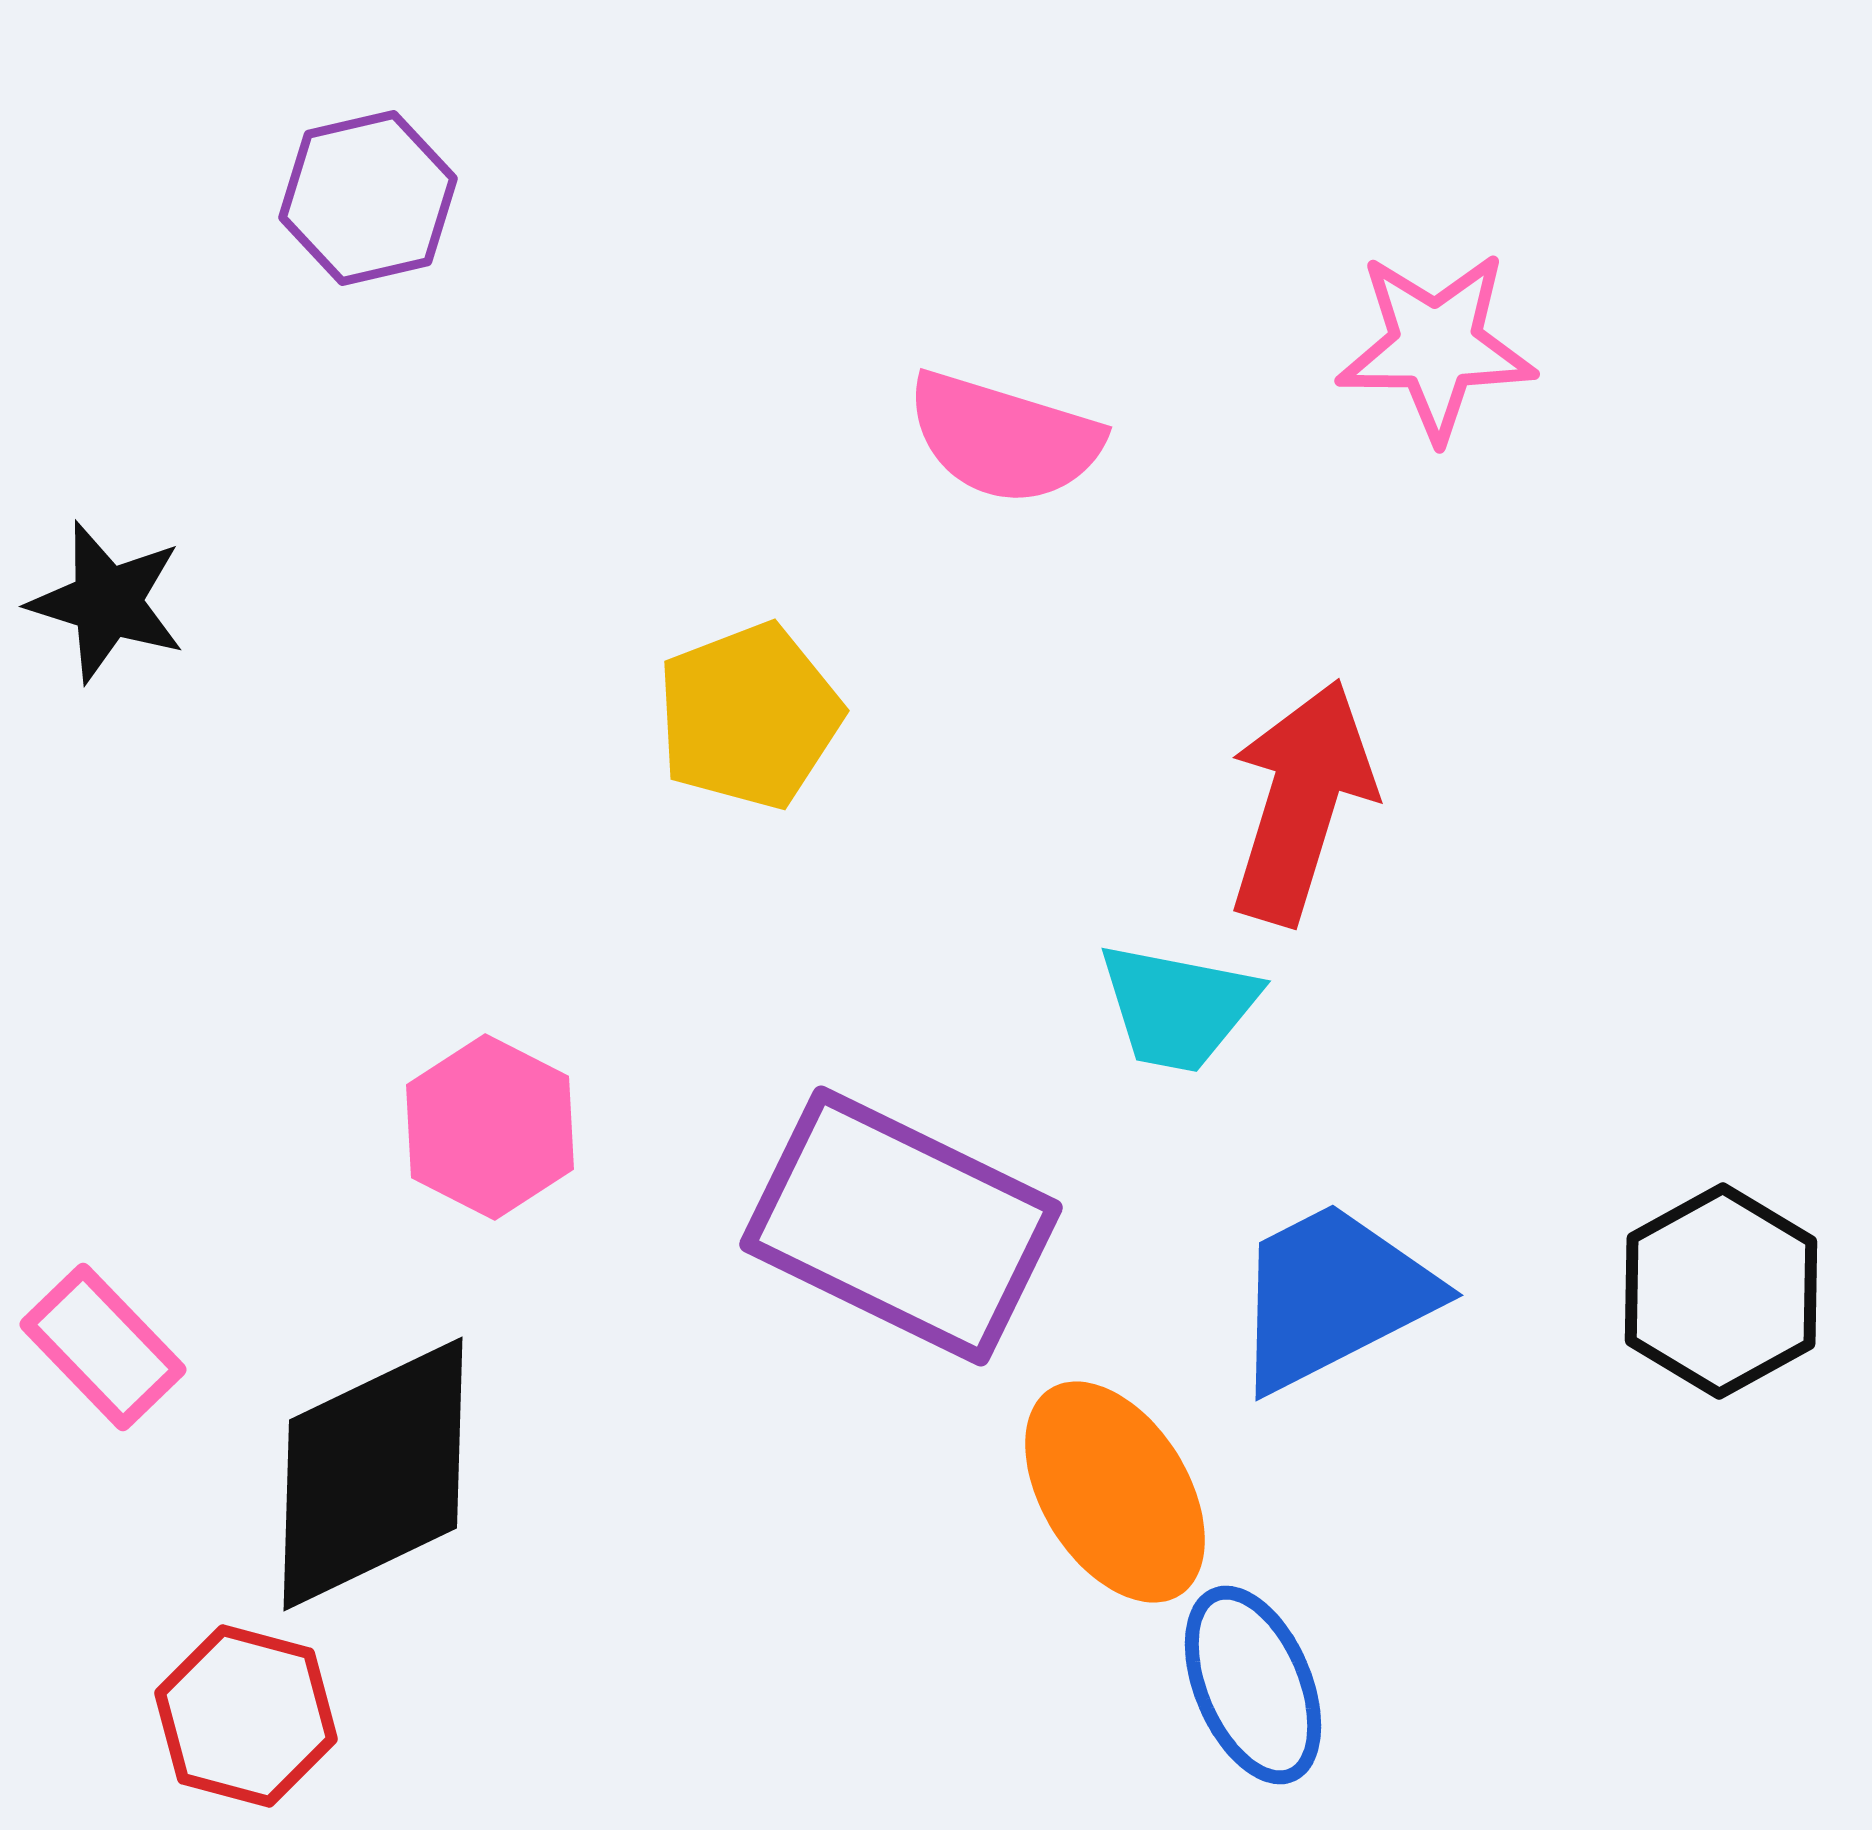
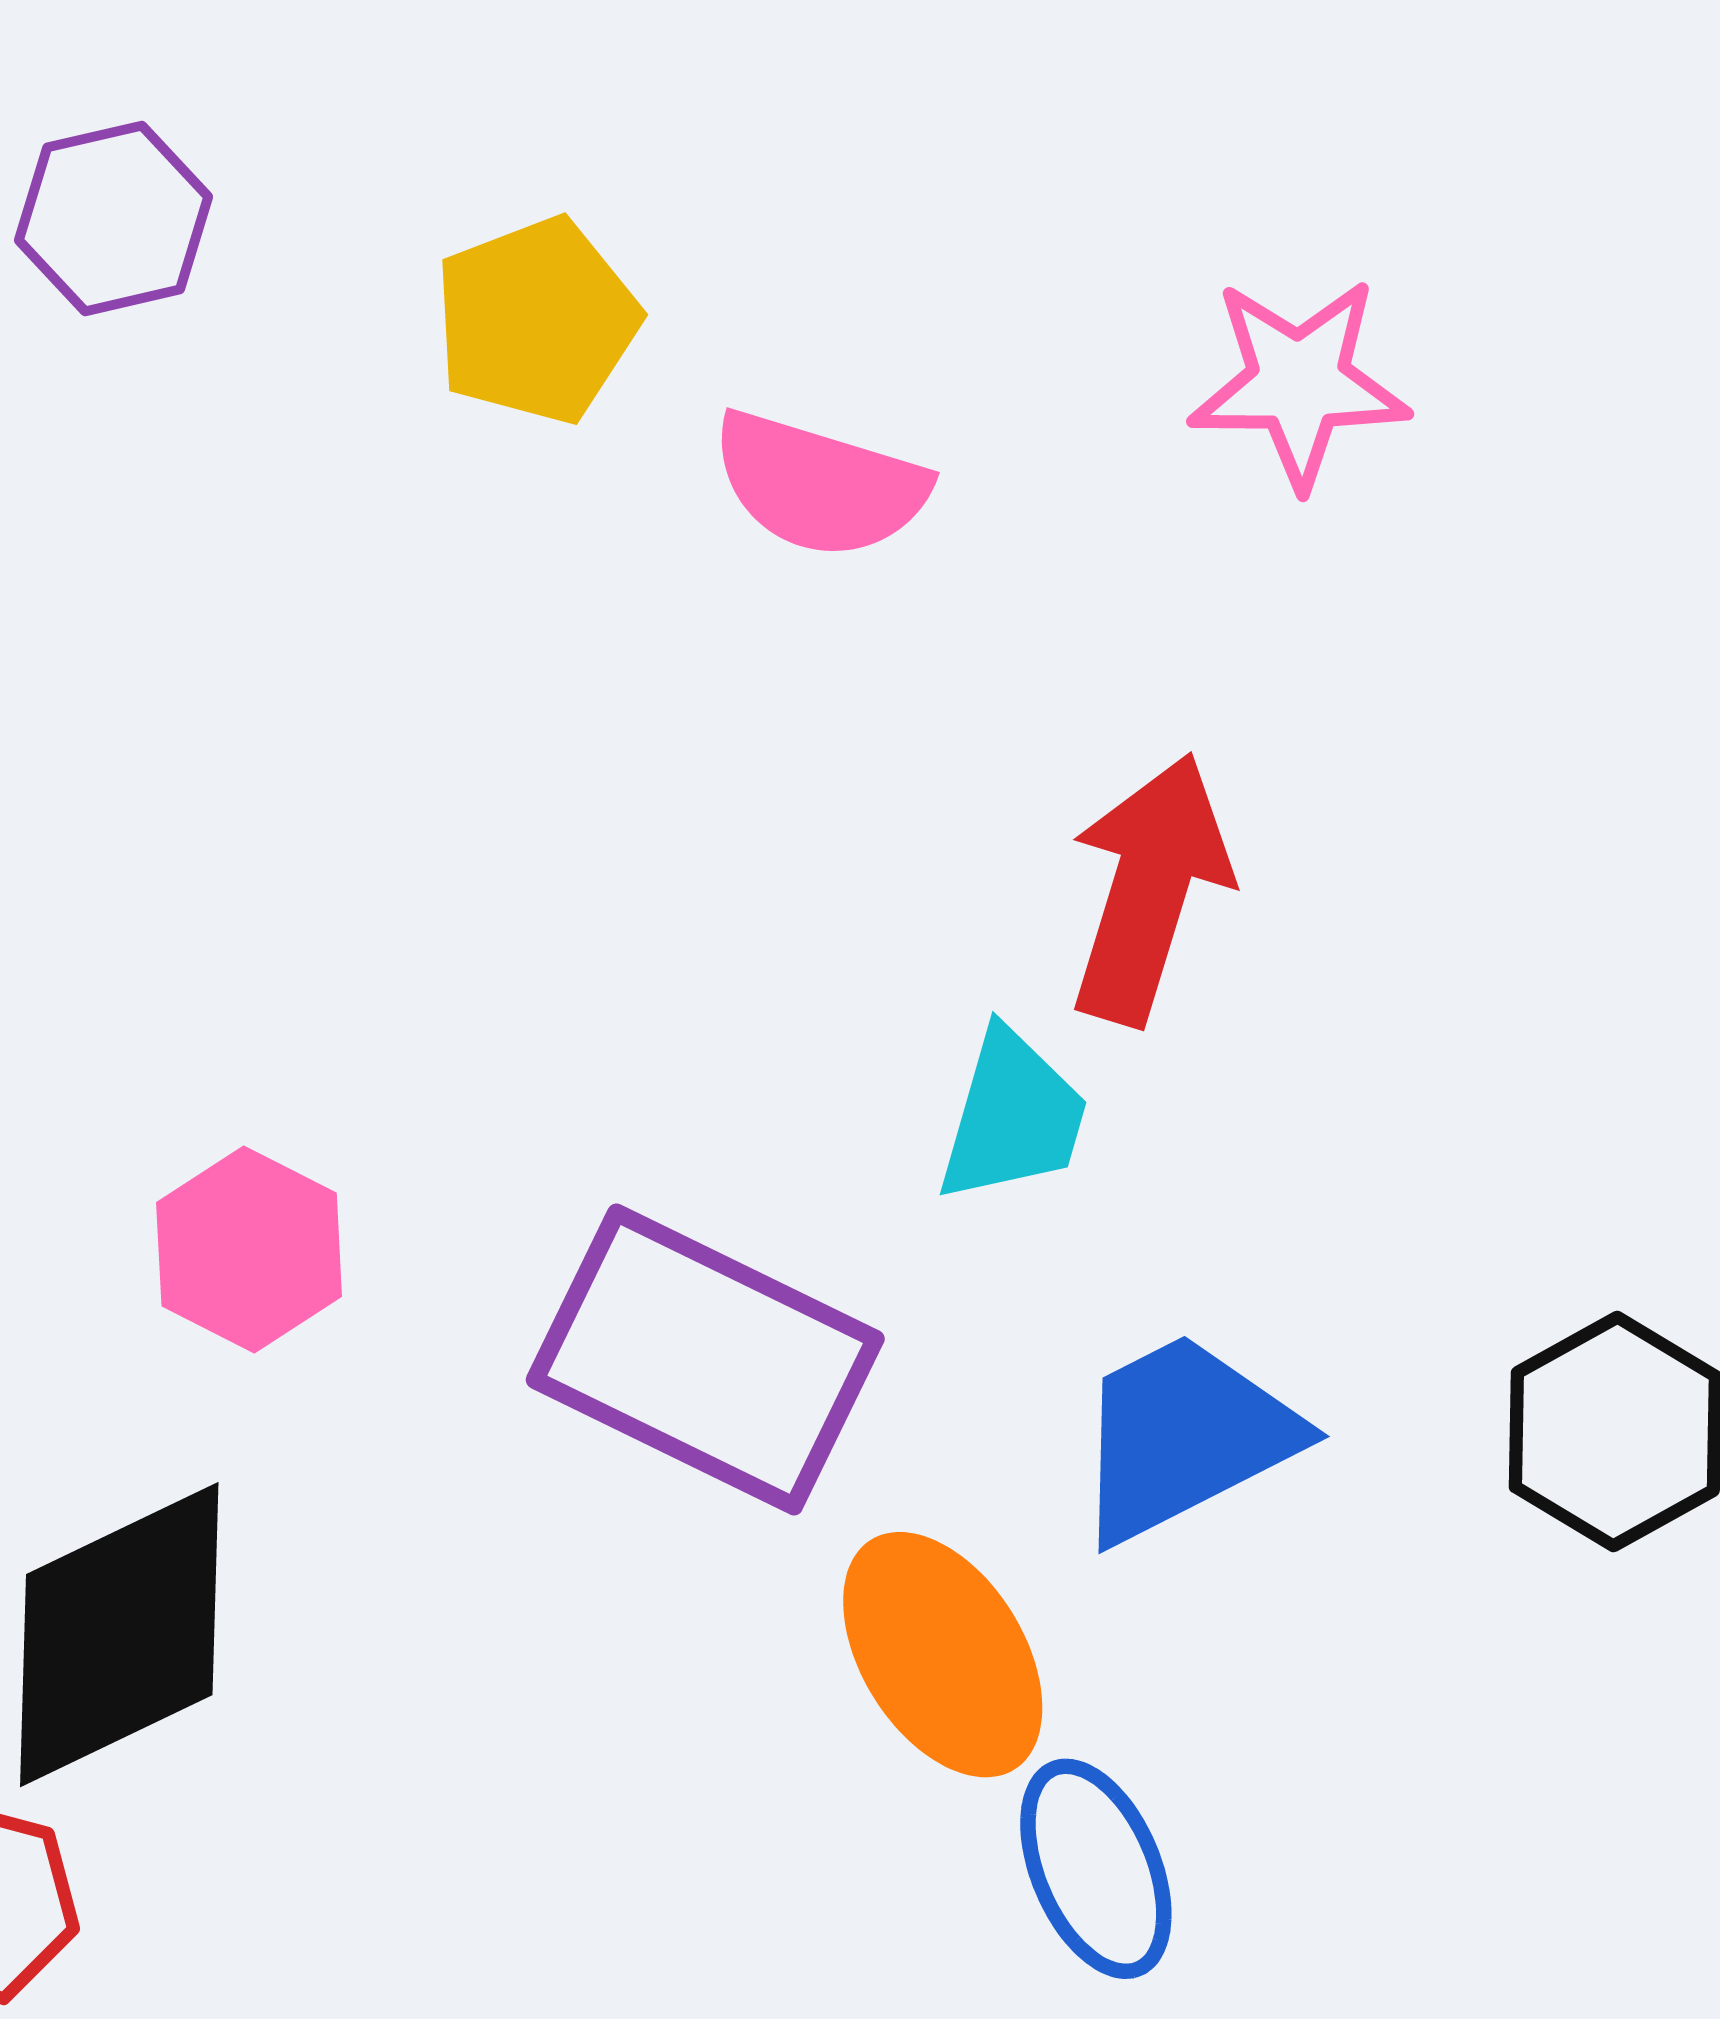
yellow pentagon: (749, 716) -> (536, 321), moved
cyan trapezoid: (1178, 1007) -> (1013, 1116), turned -85

